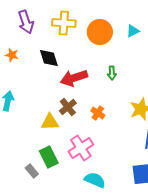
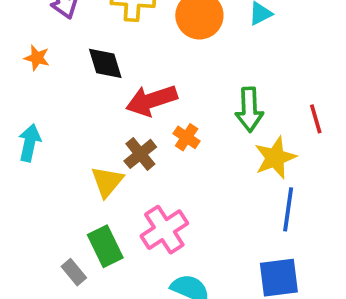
green arrow: (112, 73) -> (249, 110), moved, size x1.6
orange cross: (98, 113) -> (187, 137), moved
yellow triangle: (50, 122) -> (107, 182), turned -48

